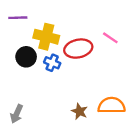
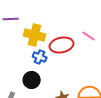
black circle: (26, 57) -> (32, 80), moved

